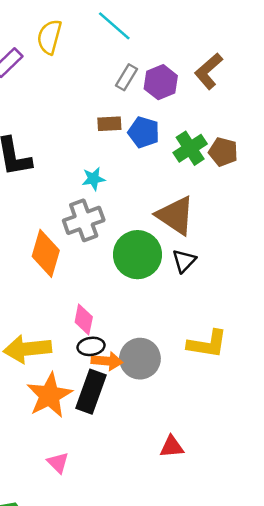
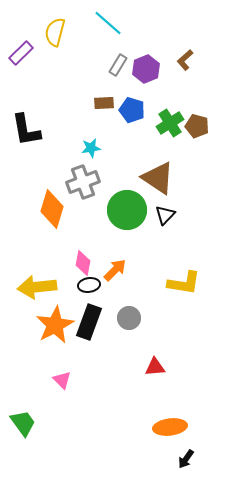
brown L-shape: (208, 71) -> (185, 60), size x0.7
gray circle: (140, 359) -> (129, 318), moved, size x0.7
orange arrow: (107, 361) -> (115, 270), moved, turned -50

